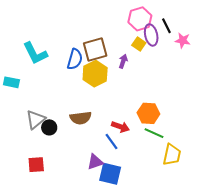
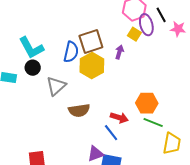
gray triangle: (36, 120) -> (56, 86), moved
black circle: (49, 127) -> (33, 68), moved

